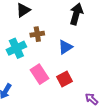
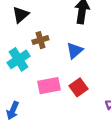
pink rectangle: (39, 74) -> (49, 86), turned -60

